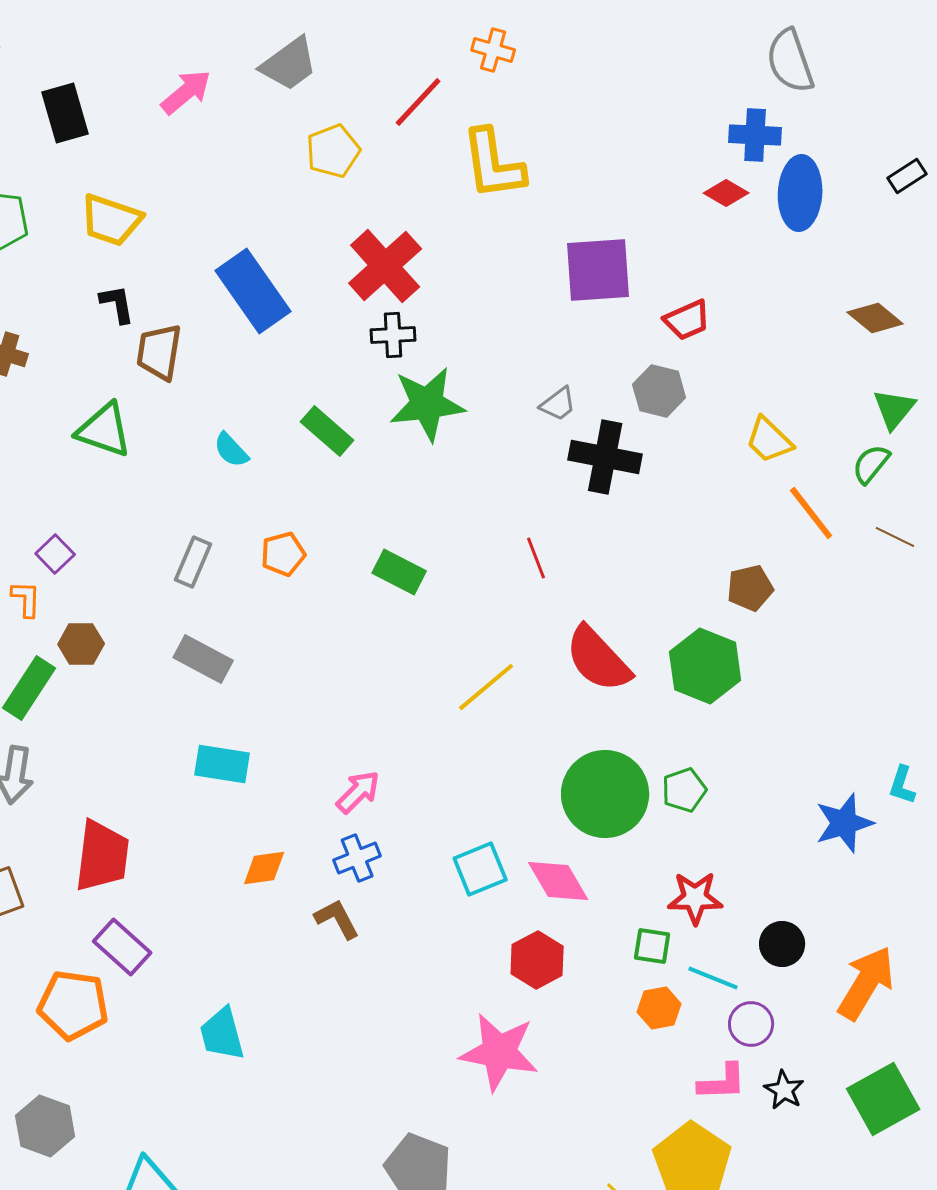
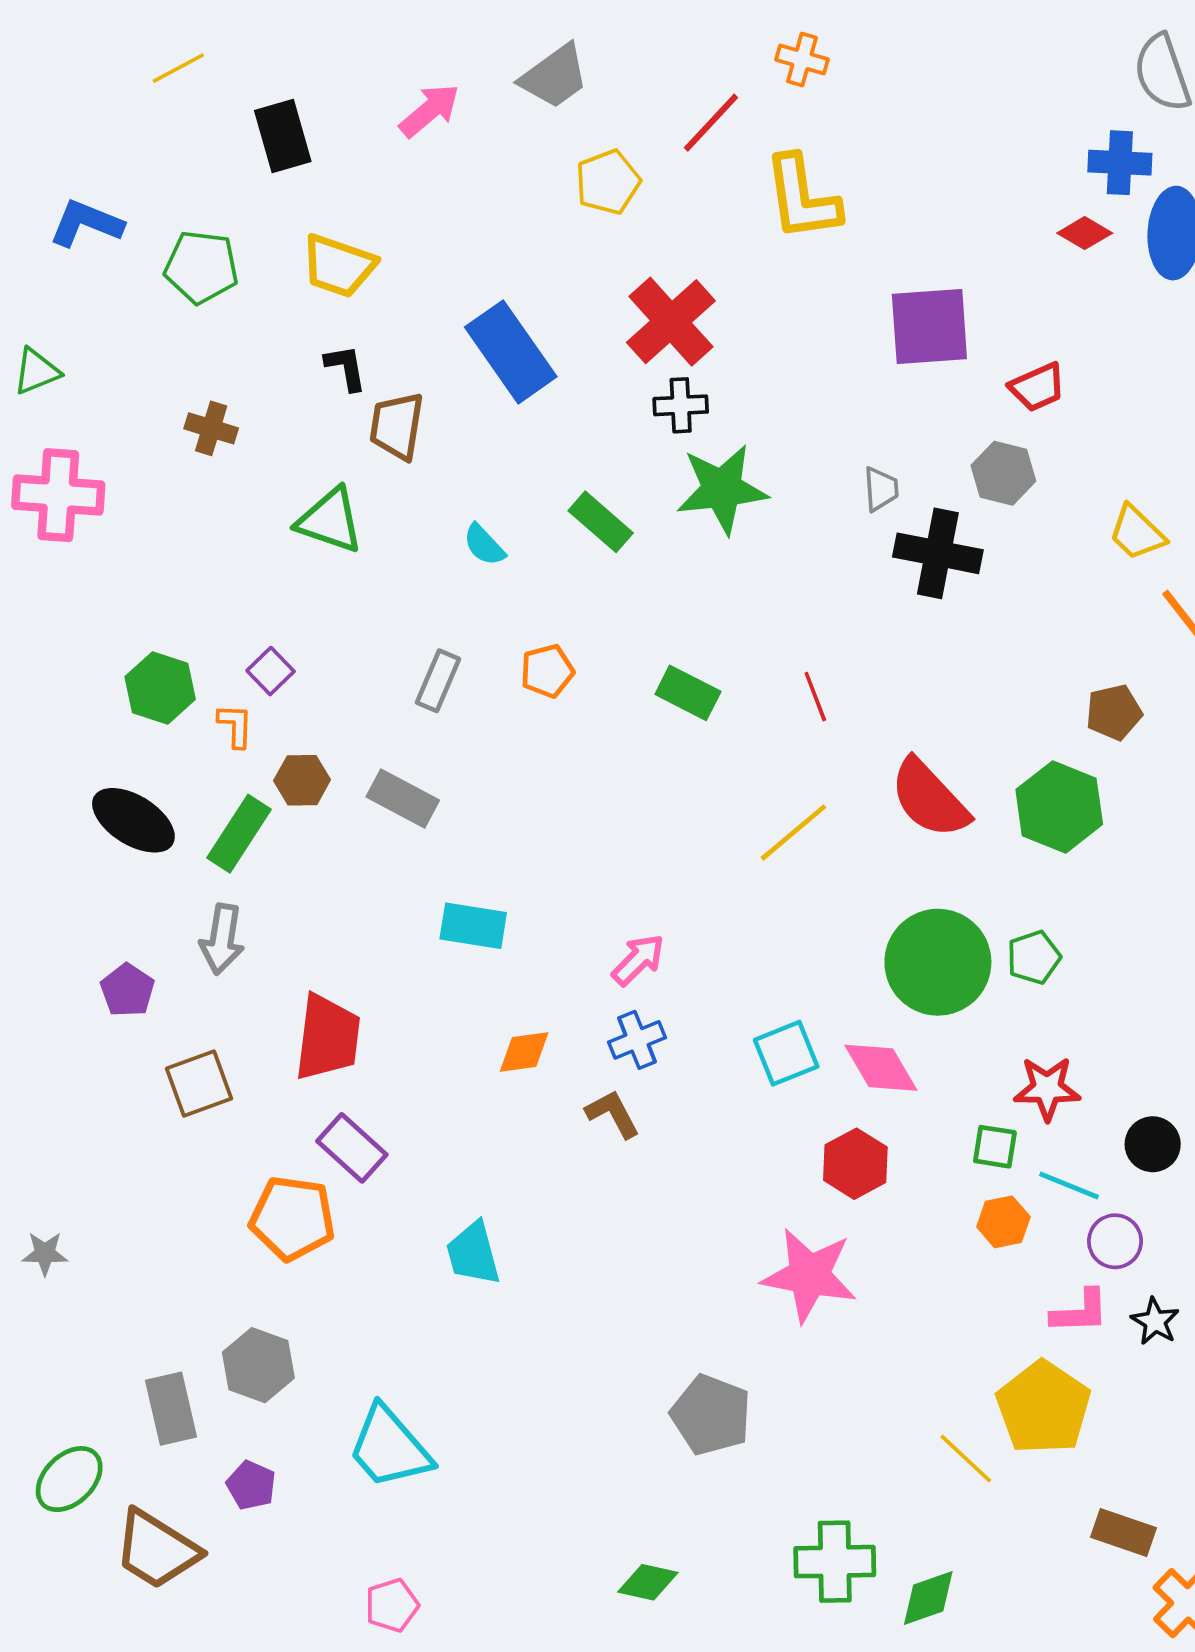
gray trapezoid: (558, 404) -> (881, 489), turned -57
red line: (536, 558) -> (815, 697), moved
gray rectangle: (203, 659) -> (403, 798), moved

